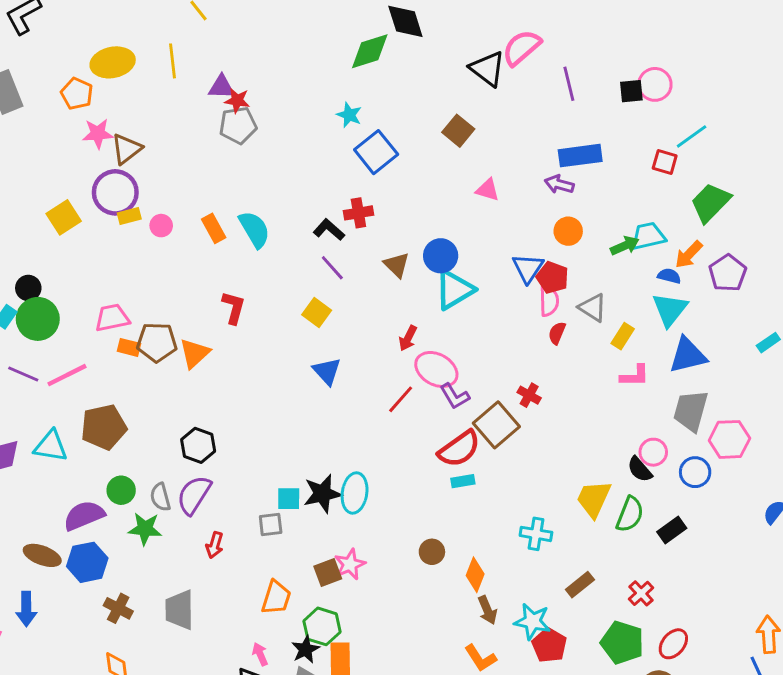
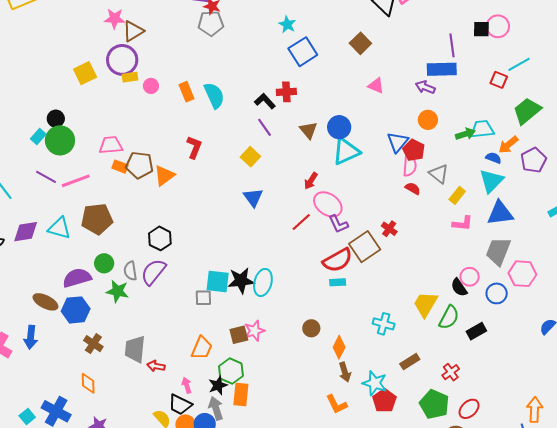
purple line: (569, 84) -> (452, 45), moved
red semicircle: (557, 333) -> (413, 188), turned 91
cyan square: (289, 499) -> (218, 281), size x1.4
red arrow: (215, 545) -> (156, 366), moved, turned 78

